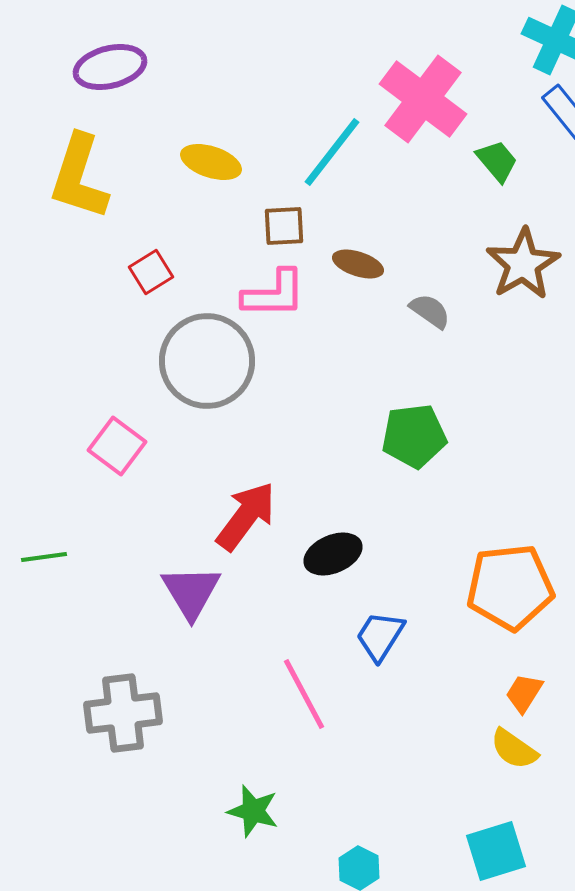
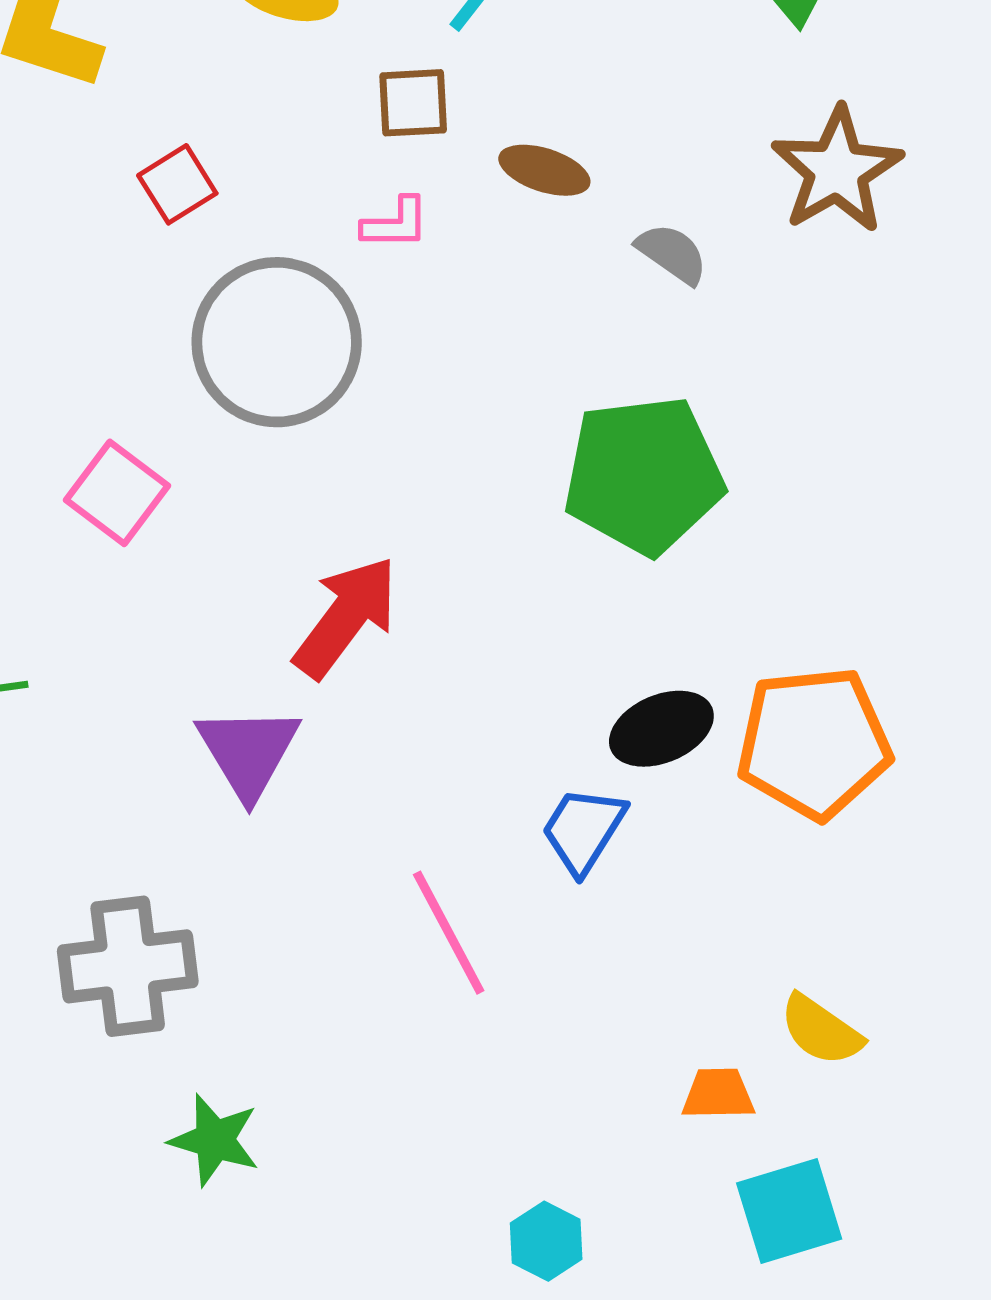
pink L-shape: (274, 294) -> (395, 223), size x0.6
green pentagon: (414, 436) -> (644, 475), size x1.4
black ellipse: (333, 554) -> (661, 729), moved
orange trapezoid: (524, 693) -> (718, 1094), moved, turned 57
green star: (253, 811) -> (215, 1140), moved

